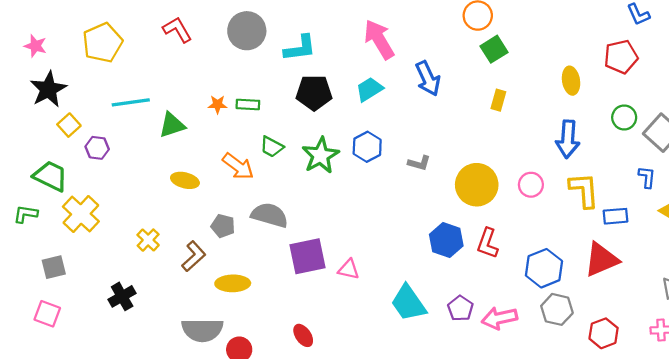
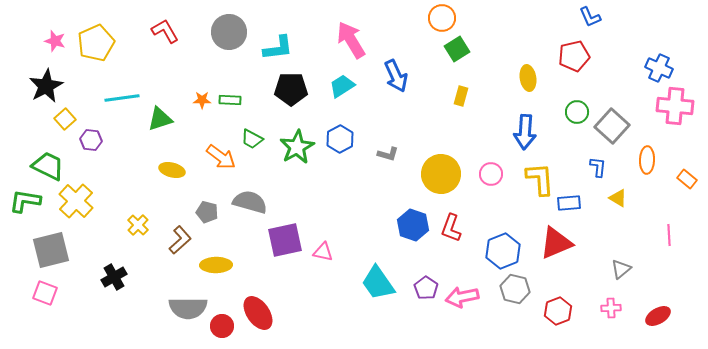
pink star: (35, 46) -> (55, 41), moved
green L-shape: (26, 214) -> (25, 201), size x1.4
gray square: (54, 267) -> (51, 250), size x1.6
red ellipse: (303, 335) -> (258, 313), moved, size x1.6

